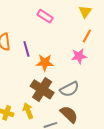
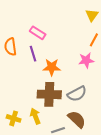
pink rectangle: (45, 16) -> (38, 33), moved
brown cross: (42, 89) -> (49, 94), turned -30

